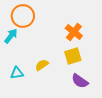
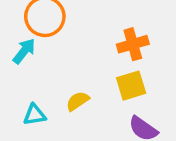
orange cross: (74, 32) -> (133, 44), turned 36

